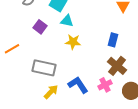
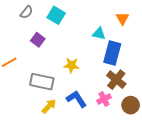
cyan triangle: (67, 21) -> (99, 34), moved
blue rectangle: (113, 40) -> (112, 53), size x1.6
yellow star: (73, 42) -> (71, 65), moved

